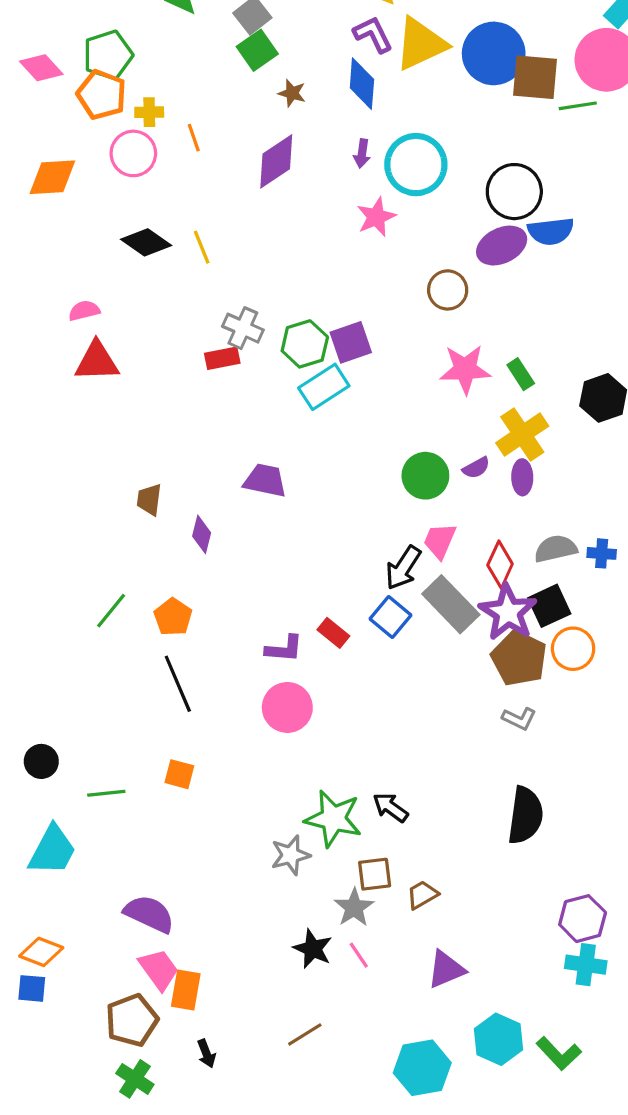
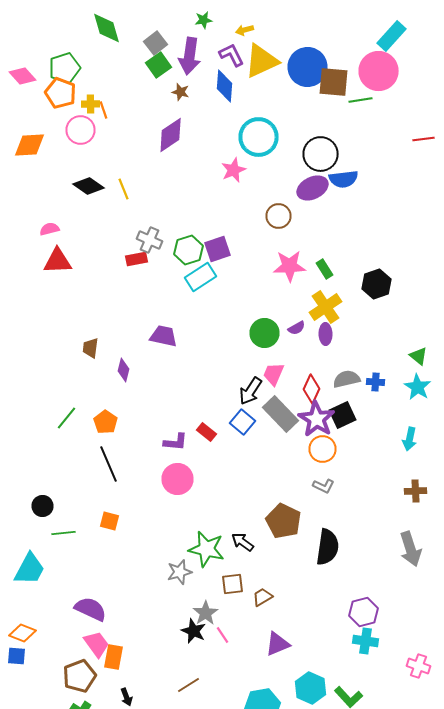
orange line: (194, 138) -> (104, 110), moved
purple arrow: (362, 153) -> (190, 56), moved, size x2.0
orange circle: (573, 649) -> (322, 449), moved
brown pentagon: (519, 658) -> (284, 521), moved
black circle: (41, 761) -> (42, 506), moved
gray star: (354, 907) -> (206, 613), moved

